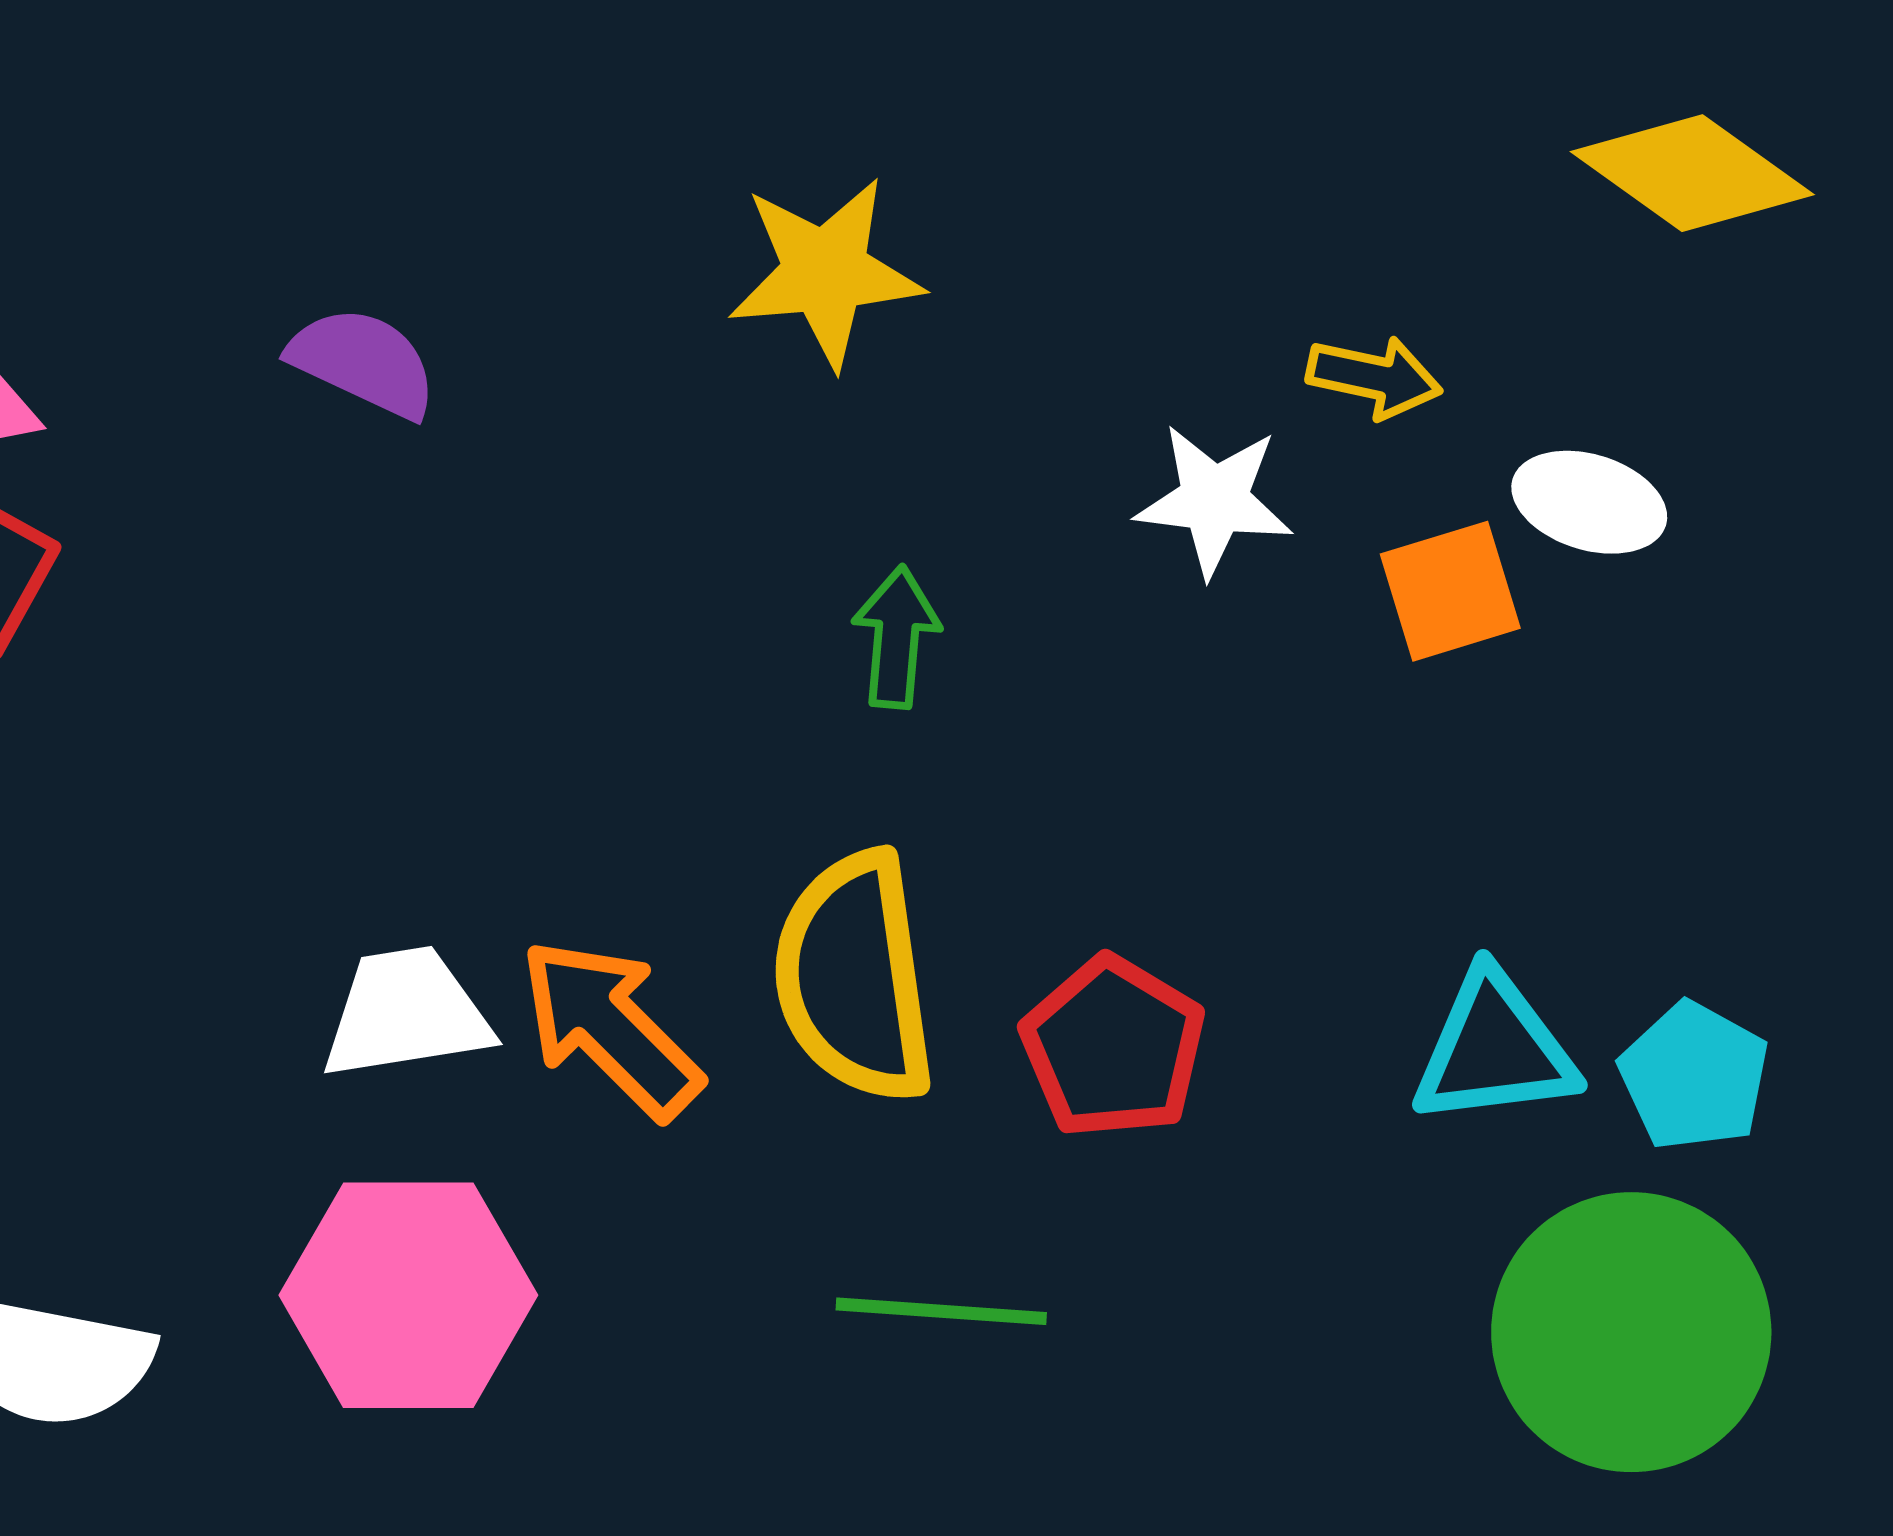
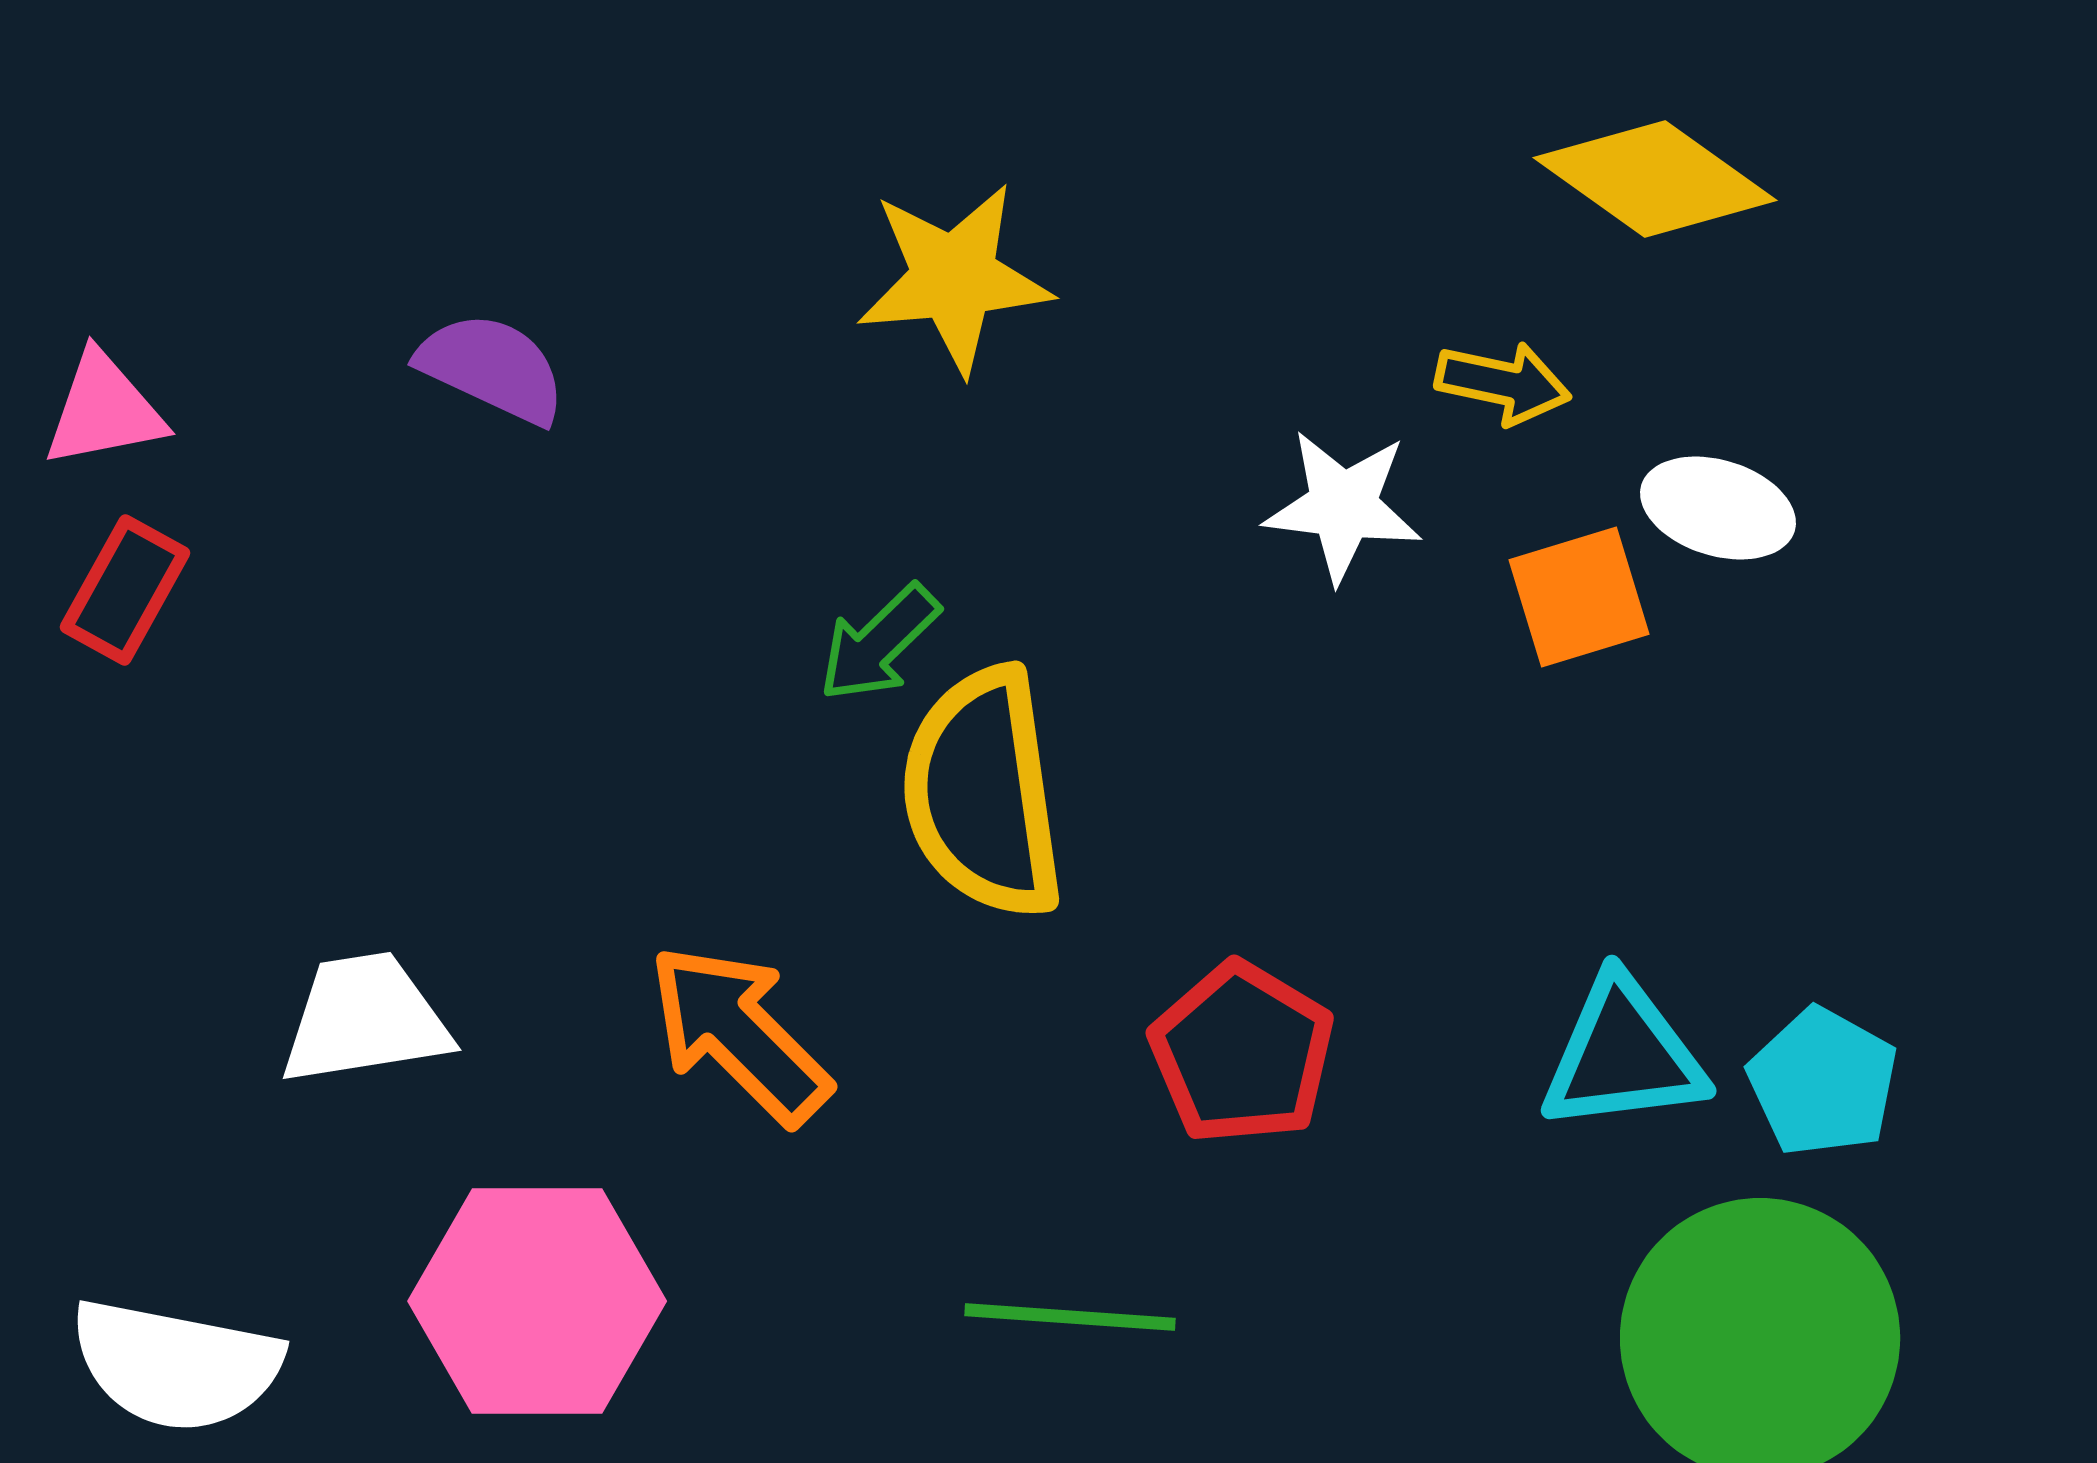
yellow diamond: (1692, 173) -> (1655, 179), moved
green arrow: (896, 637) -> (879, 643), moved, turned -139
yellow semicircle: (854, 977) -> (983, 793), moved
white trapezoid: (406, 1013) -> (365, 1019), moved

